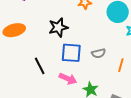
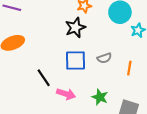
black star: (58, 27) -> (75, 28), moved
pink arrow: (68, 79) -> (66, 94), moved

